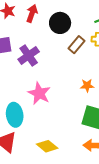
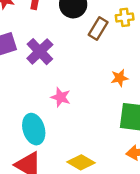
pink star: (39, 93) -> (61, 97), size x0.7

